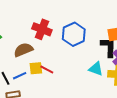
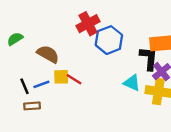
red cross: (42, 29) -> (88, 24), moved, turned 36
brown semicircle: (23, 50) -> (48, 54), turned 48

